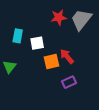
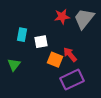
orange square: (52, 62) -> (55, 60), turned 35
purple rectangle: (69, 82) -> (72, 80), size x1.6

